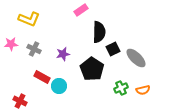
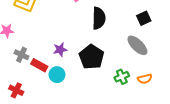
gray cross: (34, 49) -> (21, 55), moved
black square: (113, 49) -> (144, 18), moved
purple star: (63, 54) -> (60, 50), moved

